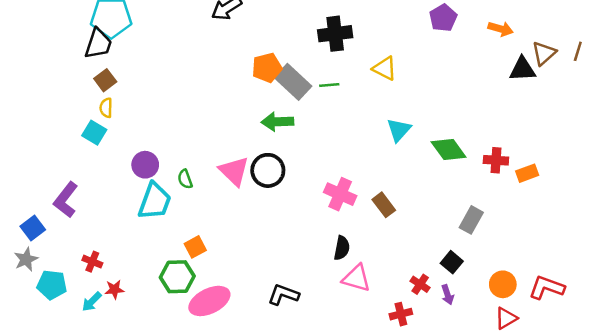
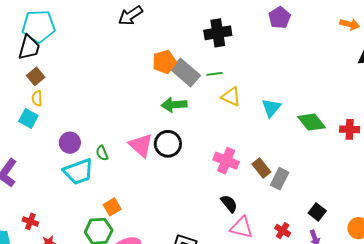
purple pentagon: (443, 18) -> (279, 18), moved
yellow triangle: (385, 68) -> (231, 97), moved
cyan trapezoid: (155, 201) -> (78, 172), turned 52
gray rectangle: (471, 220) -> (280, 179), moved
black semicircle: (342, 248) -> (229, 204), turned -48
red cross: (420, 284) -> (283, 231), moved

